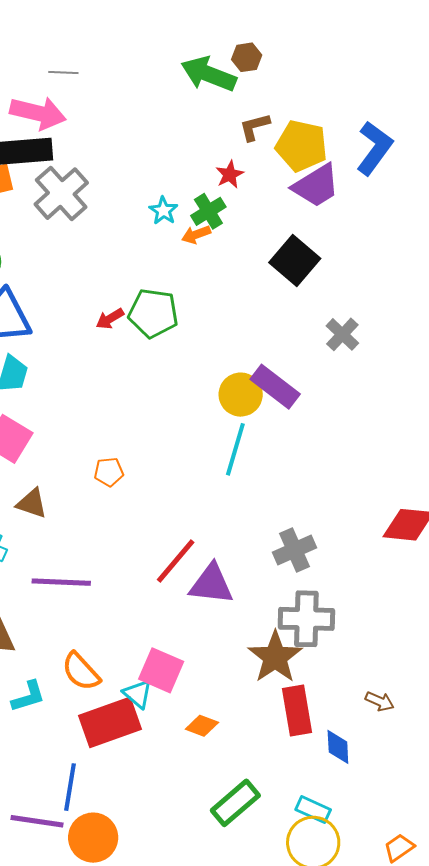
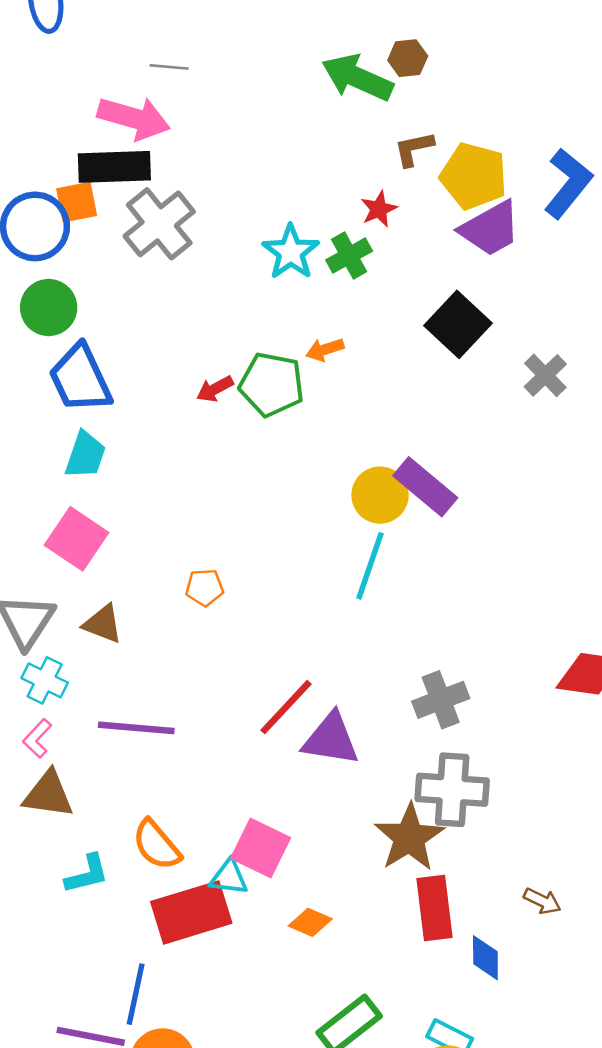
cyan star: (163, 211) -> (291, 252), size x1.5
orange arrow: (196, 235) -> (325, 350), moved
gray cross: (342, 334) -> (545, 375), moved
cyan triangle: (138, 694) -> (229, 877), turned -36

